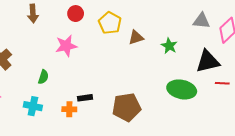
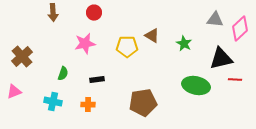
yellow pentagon: (110, 23) -> (127, 47), moved, turned -30
brown triangle: (136, 37) -> (152, 36), turned 49
black rectangle: (85, 98) -> (97, 80), moved

